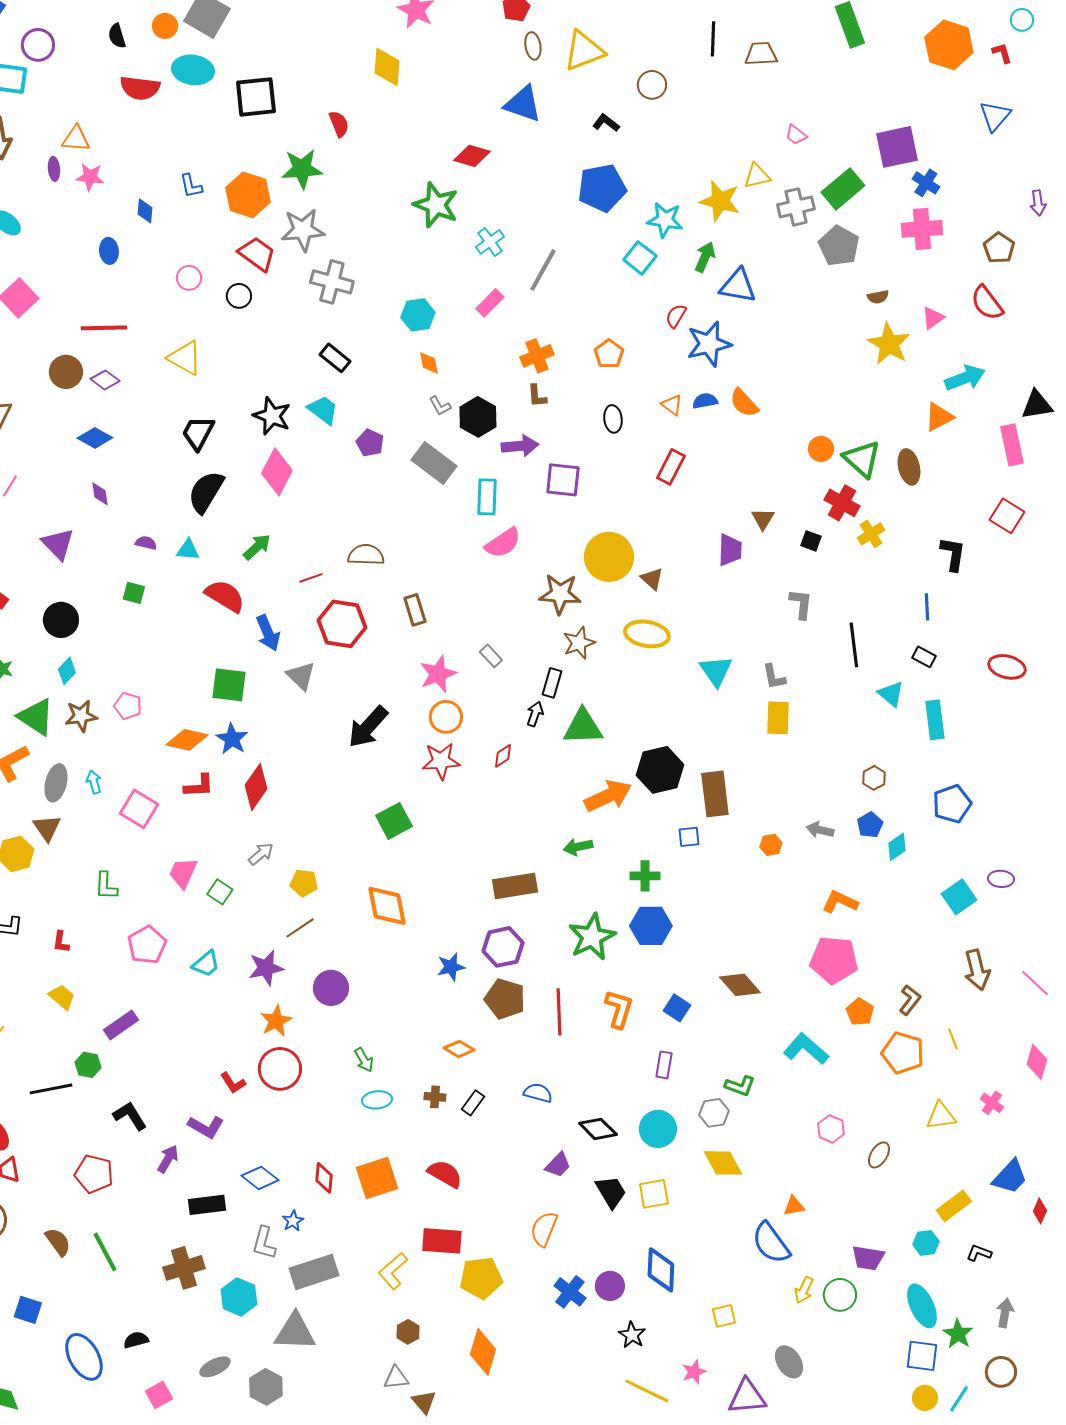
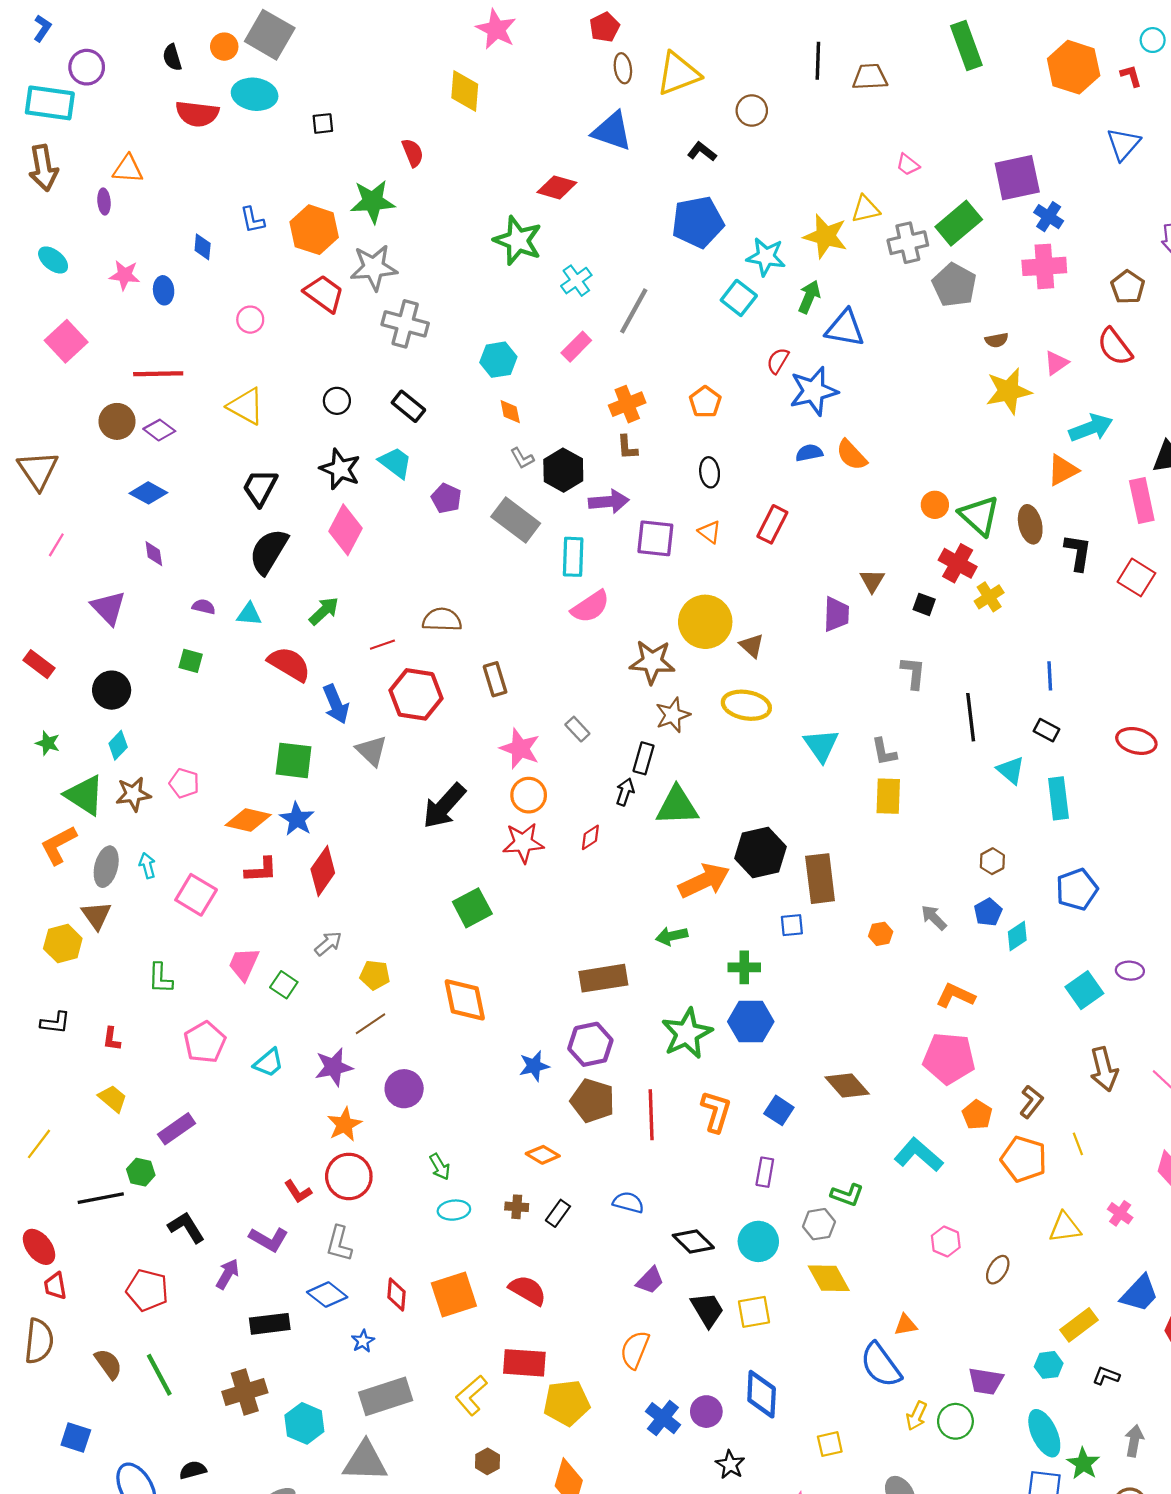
black square: (256, 97) -> (323, 123), size x0.5
pink star: (90, 177) -> (125, 275), moved
black circle: (239, 296) -> (337, 401), moved
yellow star: (889, 344) -> (1009, 391), turned 30
orange triangle: (672, 405) -> (710, 532), moved
black L-shape: (953, 554) -> (1078, 552), moved
pink star: (438, 674) -> (520, 749), turned -30
gray arrow: (820, 830) -> (934, 918), turned 32
gray L-shape: (264, 1243) -> (339, 1244), moved

